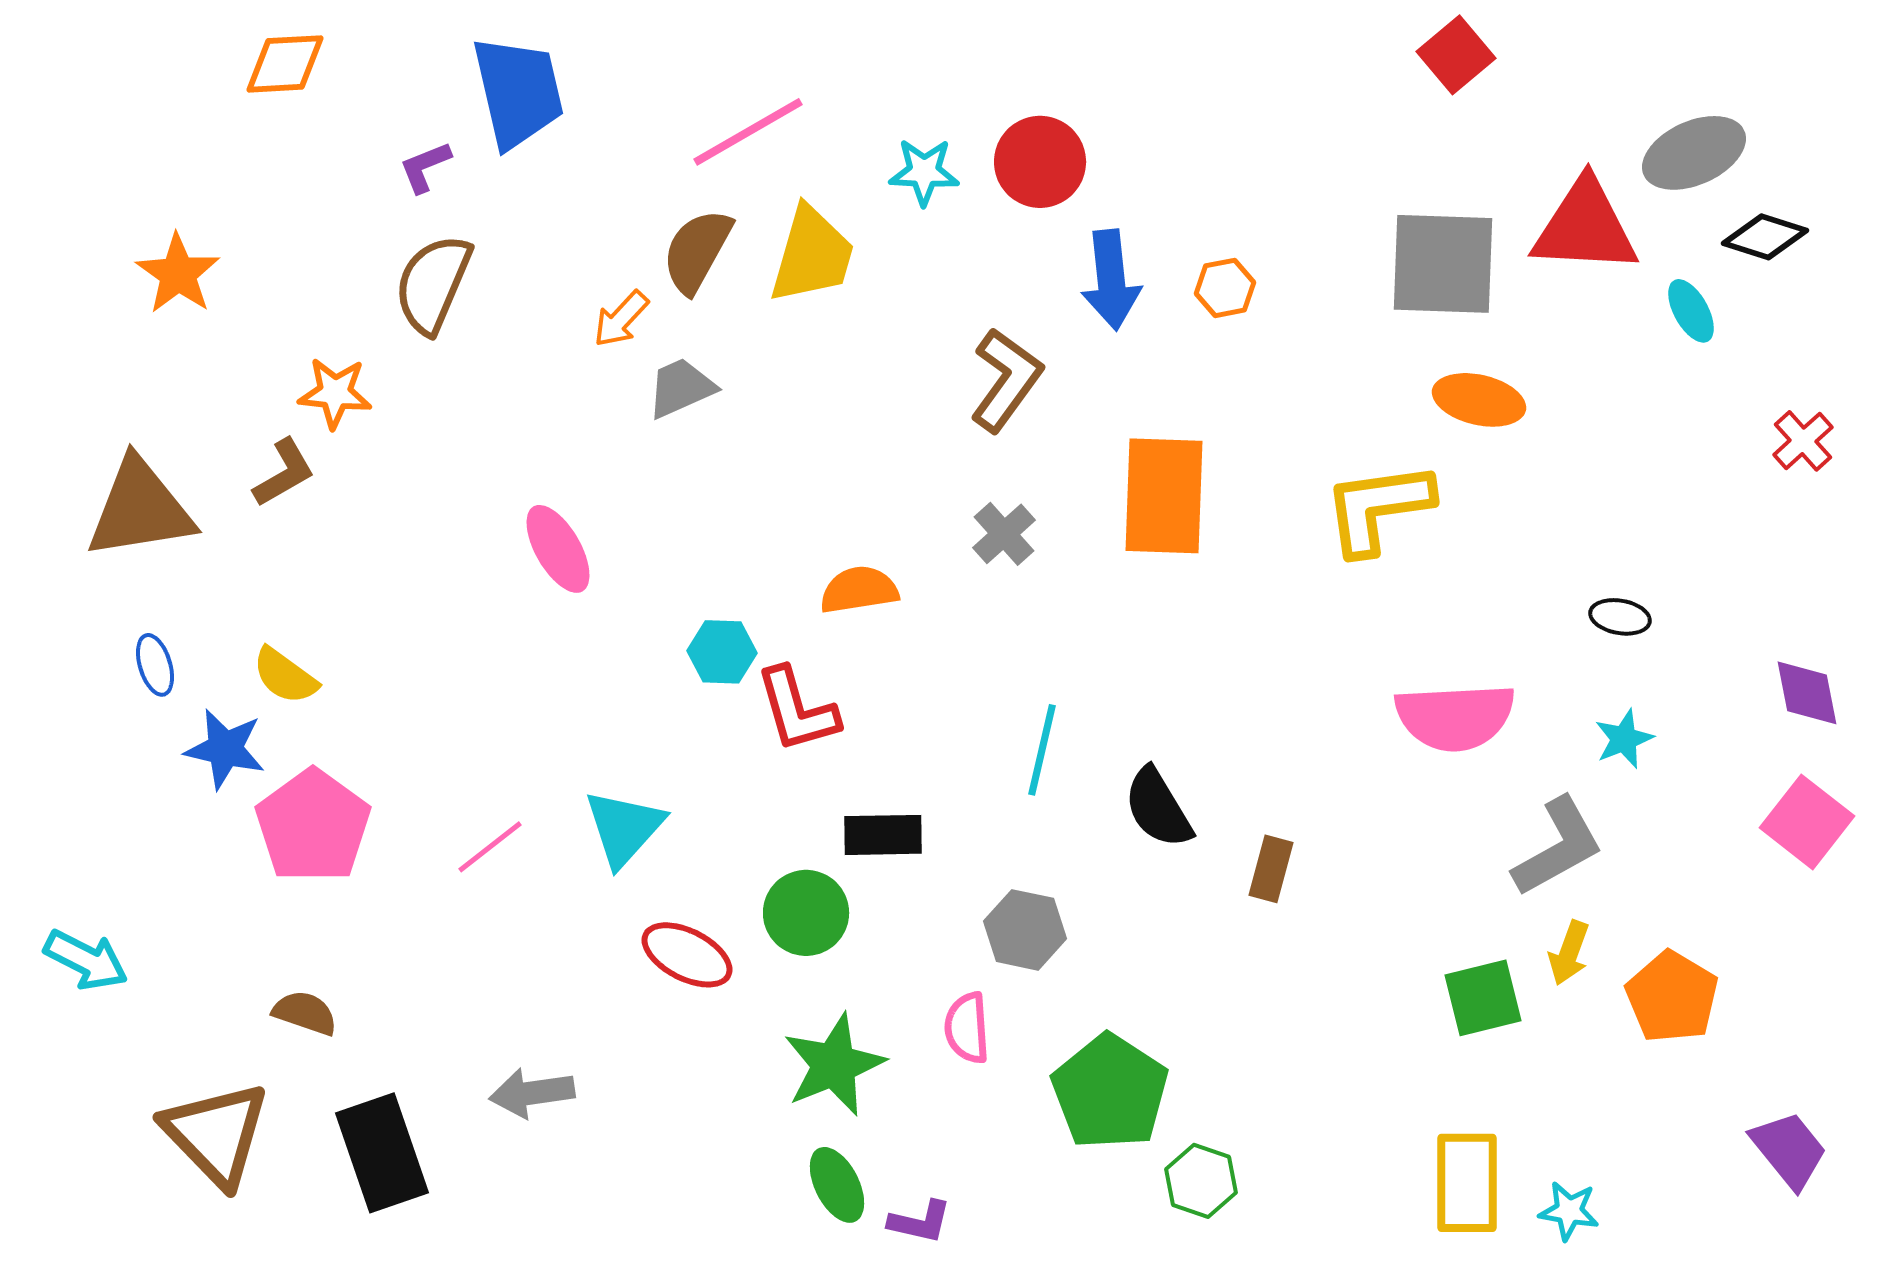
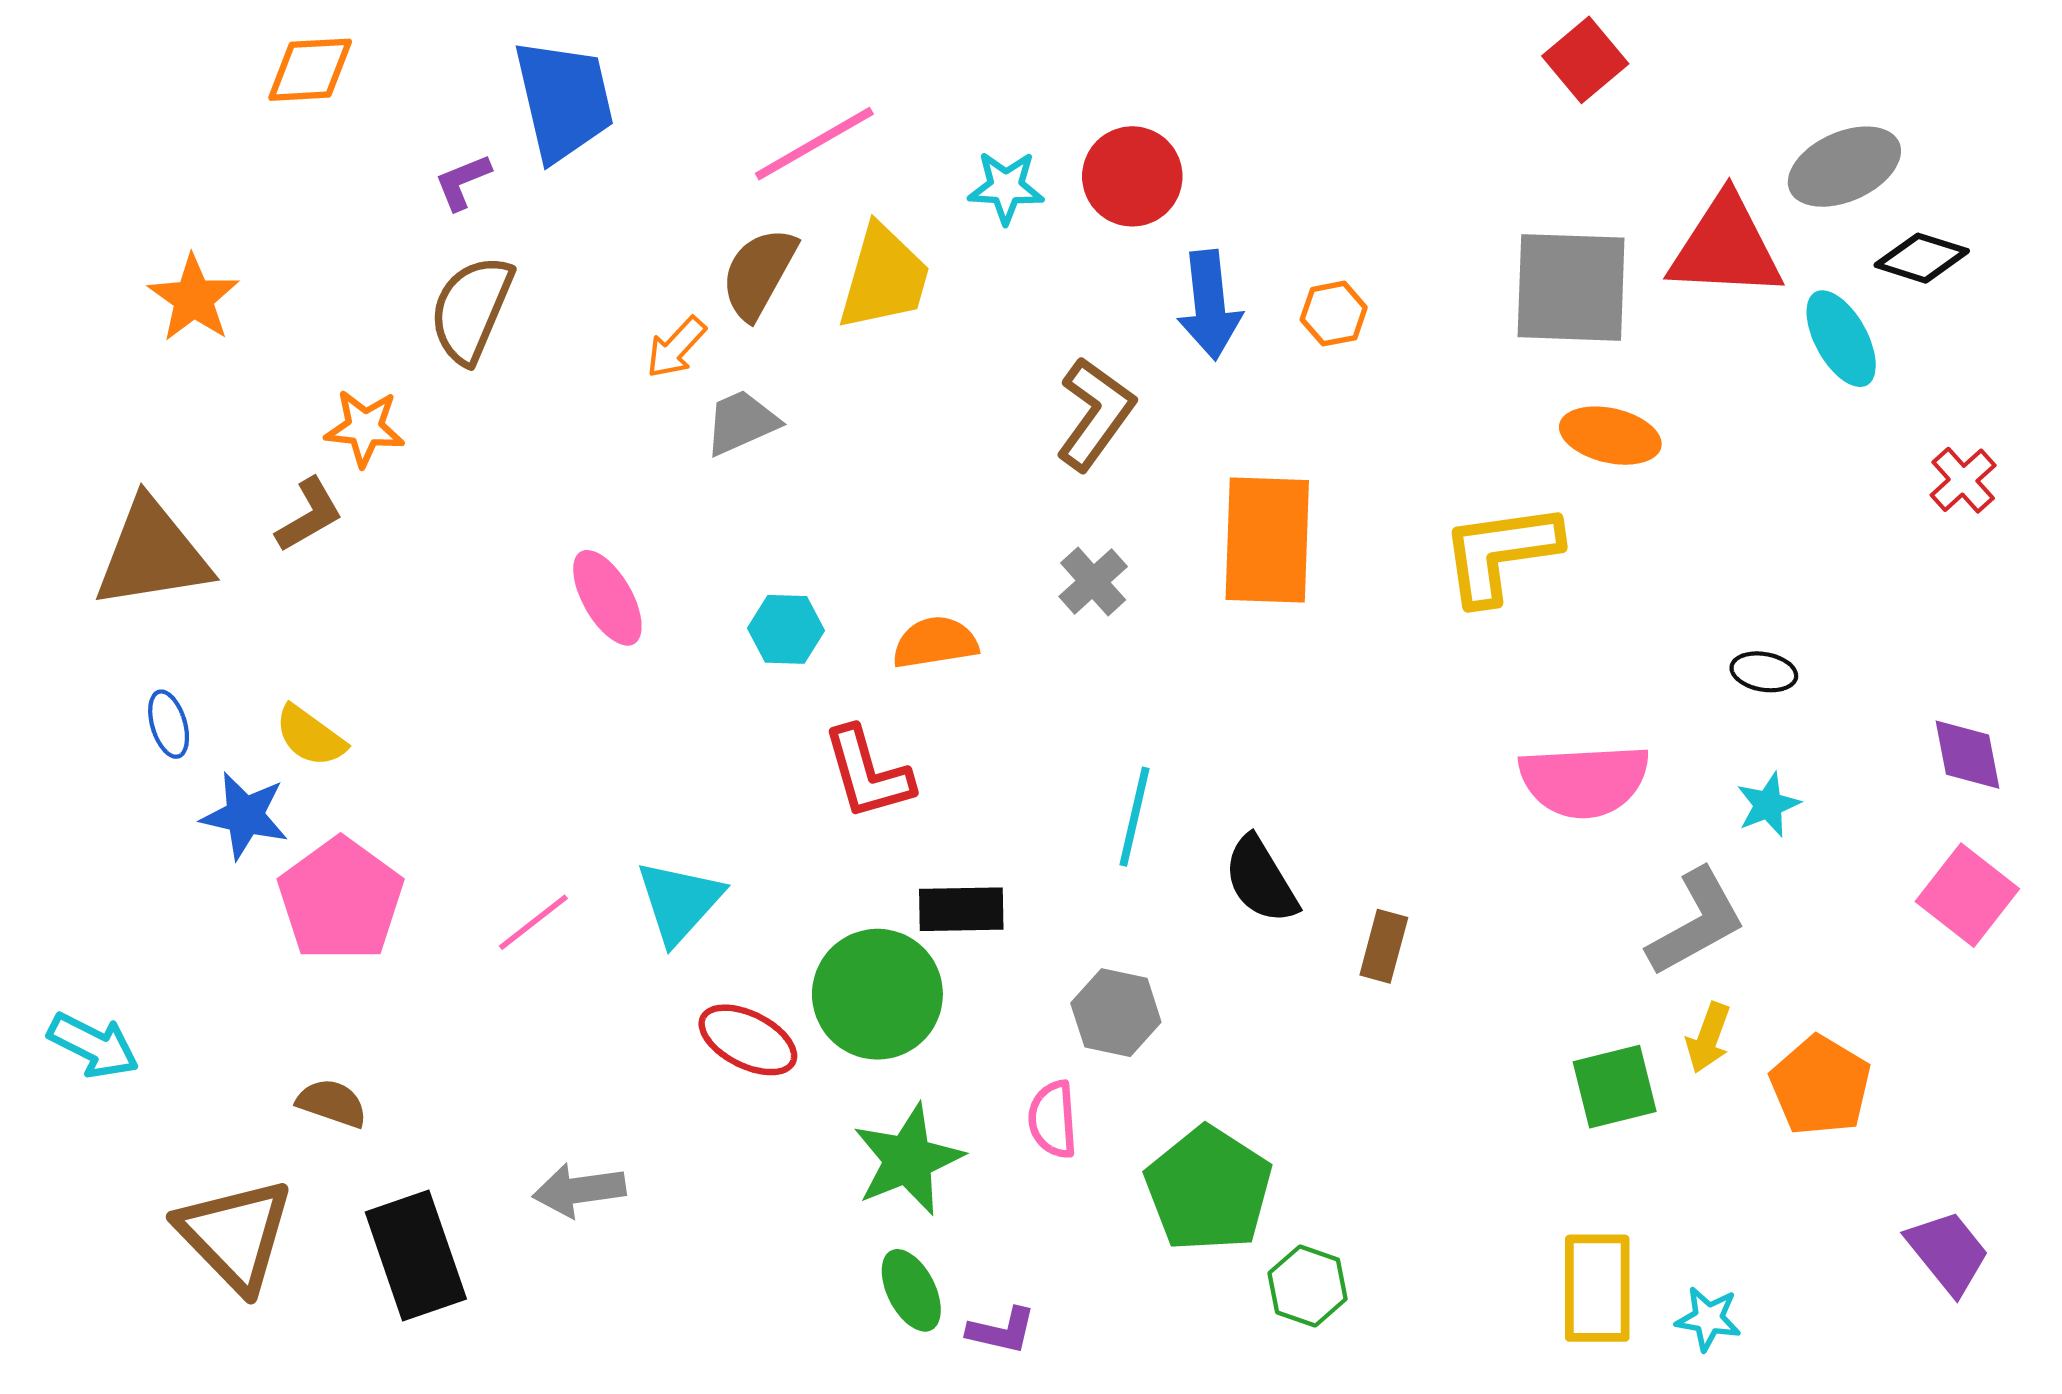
cyan ellipse: (1691, 311) -> (1841, 339), size x1.4
cyan hexagon: (722, 652) -> (786, 629), moved
green circle: (806, 913) -> (877, 994), size x1.4

